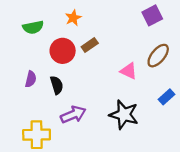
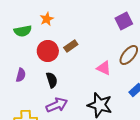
orange star: (73, 18) -> (47, 19), moved
black semicircle: (57, 85) -> (52, 80), moved

